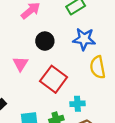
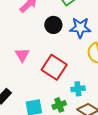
black circle: (45, 41) -> (53, 25), moved

